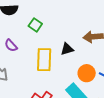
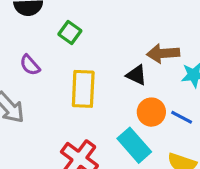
black triangle: (67, 49) -> (136, 75), moved, turned 40

